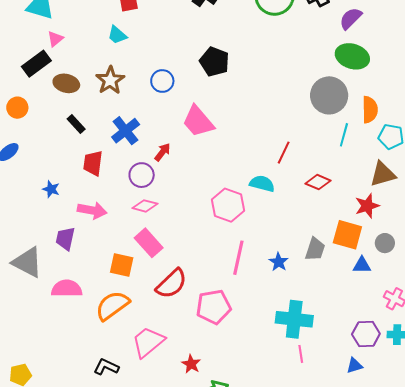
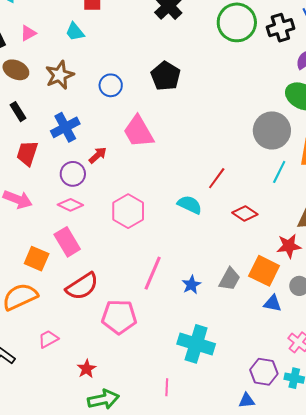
pink triangle: (55, 39) -> (28, 33), moved
pink hexagon: (228, 205) -> (128, 211), moved
pink trapezoid: (148, 342) -> (48, 339), size x0.6
pink line: (301, 354) -> (167, 387), moved

